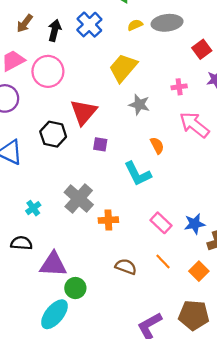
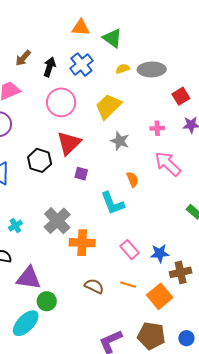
pink circle: (48, 71) -> (61, 102), moved
orange cross: (108, 220) -> (82, 243), size x1.4
orange line: (163, 262) -> (128, 285), turned -35
orange square: (199, 271) -> (160, 296), size x1.4

